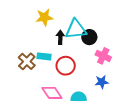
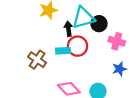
cyan rectangle: (44, 56) -> (63, 51), moved
red circle: (66, 66) -> (78, 46), moved

